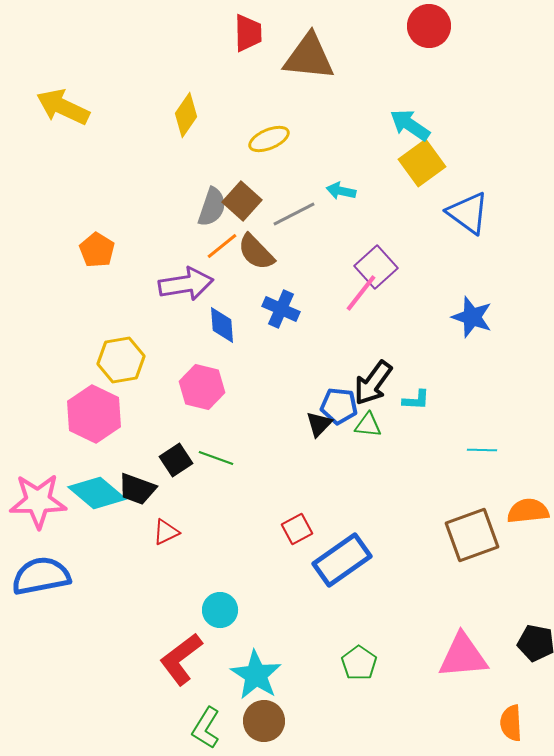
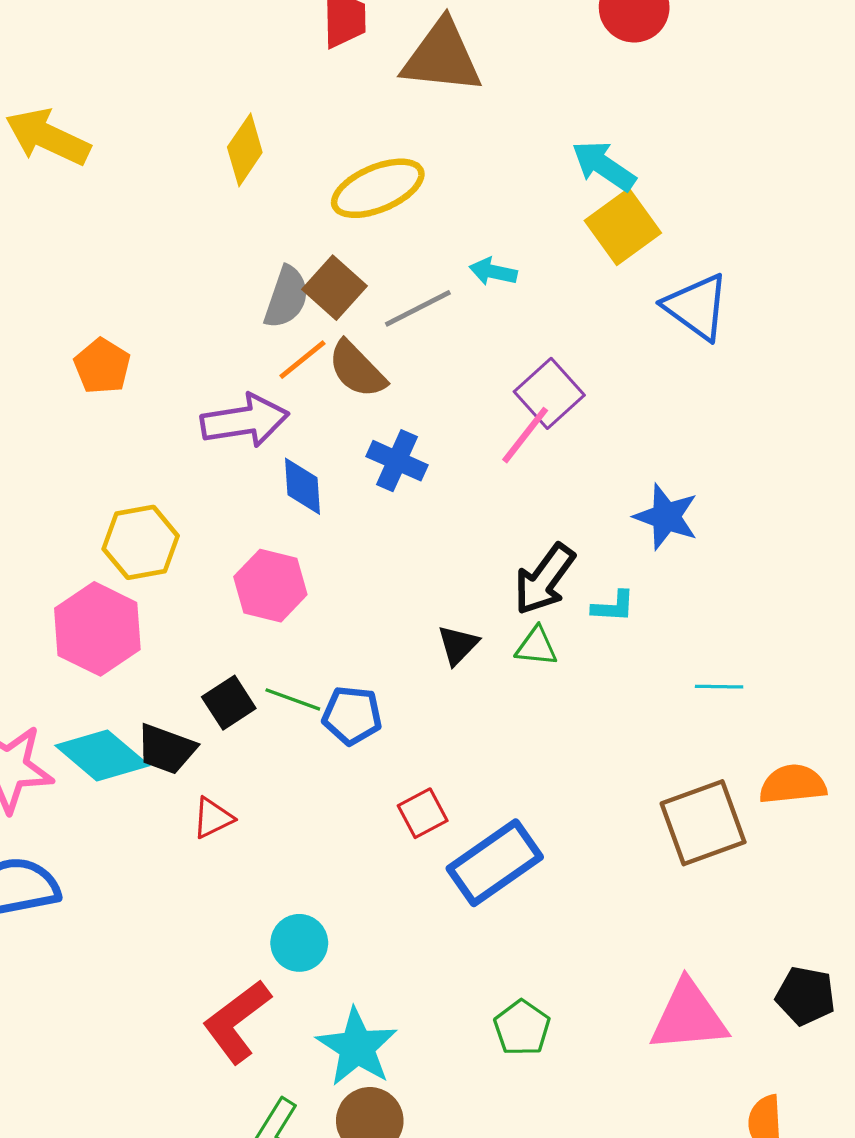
yellow ellipse: (269, 139) -> (378, 188), size x1.4
blue star: (472, 317) -> (666, 517), moved
blue pentagon: (339, 406) -> (352, 715), moved

